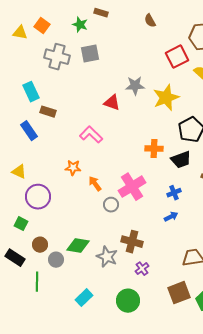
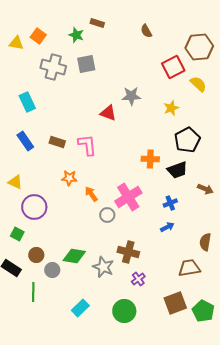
yellow star: (166, 98) -> (171, 108), moved, size x0.6
brown rectangle: (48, 112) -> (57, 142), moved
pink L-shape: (91, 135) -> (87, 145), turned 40

